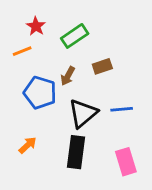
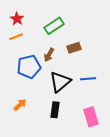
red star: (36, 26) -> (17, 19), moved
blue pentagon: (40, 93) -> (29, 67), turned -30
black rectangle: (76, 152) -> (55, 110), size x0.7

